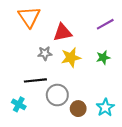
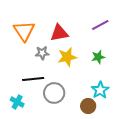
orange triangle: (29, 17) -> (24, 31), moved
cyan star: (105, 108) -> (100, 90), moved
brown circle: (78, 109) -> (88, 106), moved

